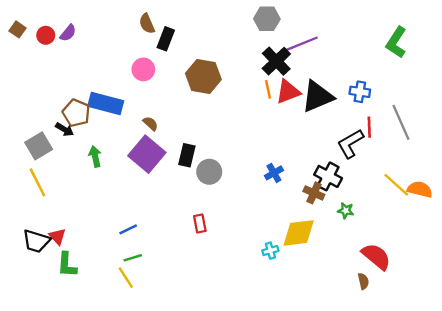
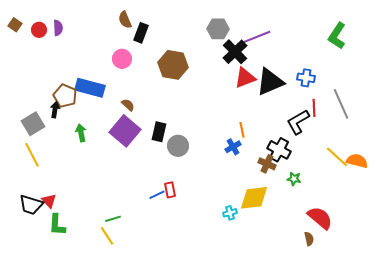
gray hexagon: (267, 19) -> (218, 29), moved
purple semicircle: (68, 33) -> (58, 28), turned -42
orange line: (268, 89) -> (242, 130), moved
black arrow: (65, 129) -> (55, 110), turned -112
blue line: (128, 229) -> (157, 195), moved

